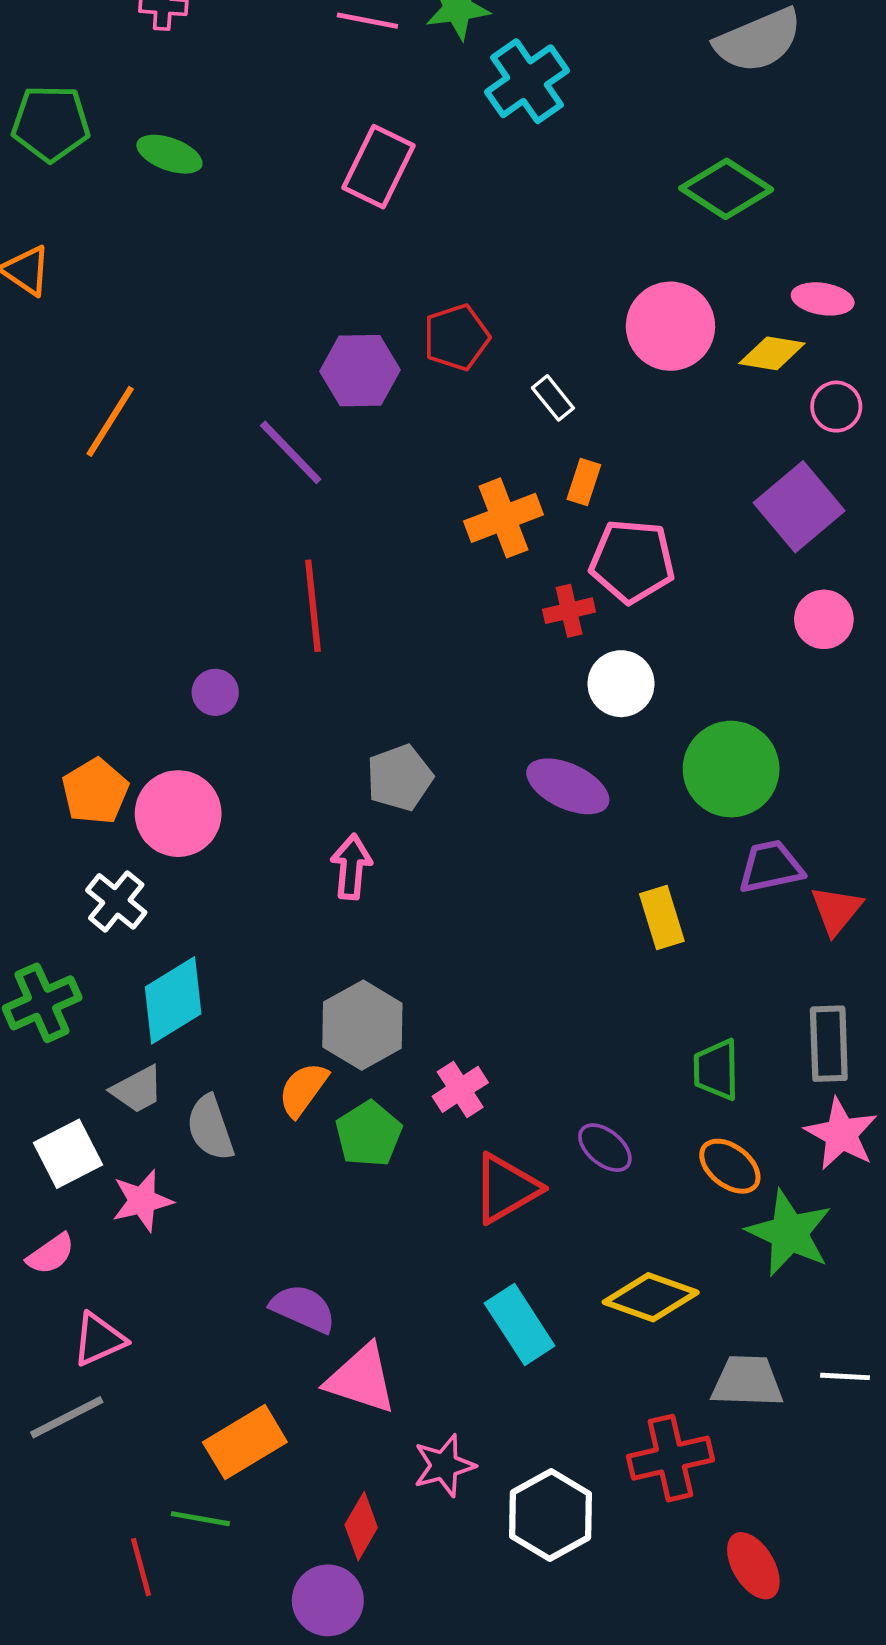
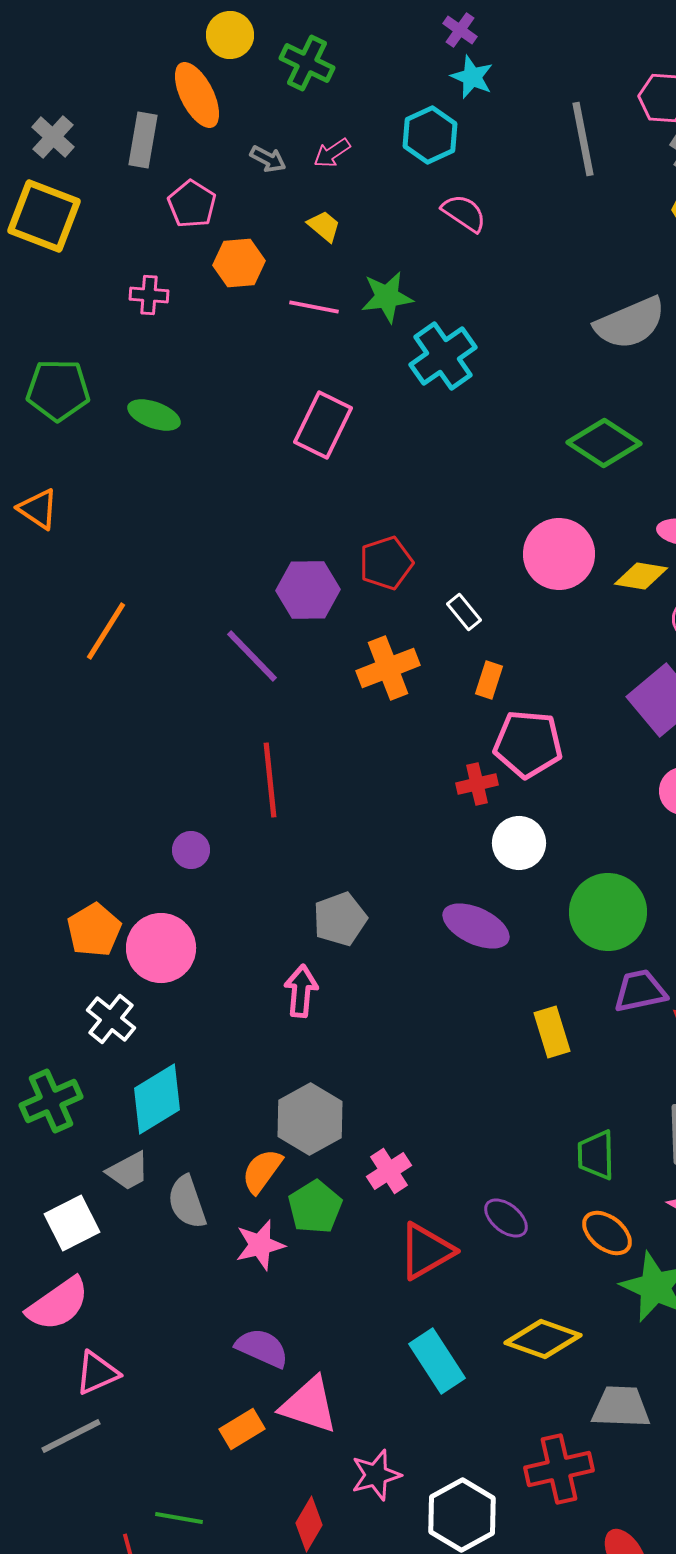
orange cross: (503, 518) -> (388, 668), moved
pink star: (142, 1201) -> (260, 1245), moved
pink semicircle: (51, 1254) -> (58, 1304), size x1.6
orange rectangle: (245, 1442) -> (242, 1429), moved, size x0.7

